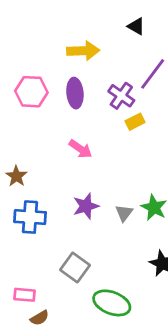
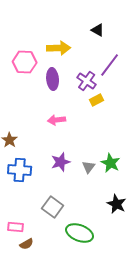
pink hexagon: (31, 92) -> (25, 62), moved
pink arrow: (80, 149) -> (57, 120), turned 138

